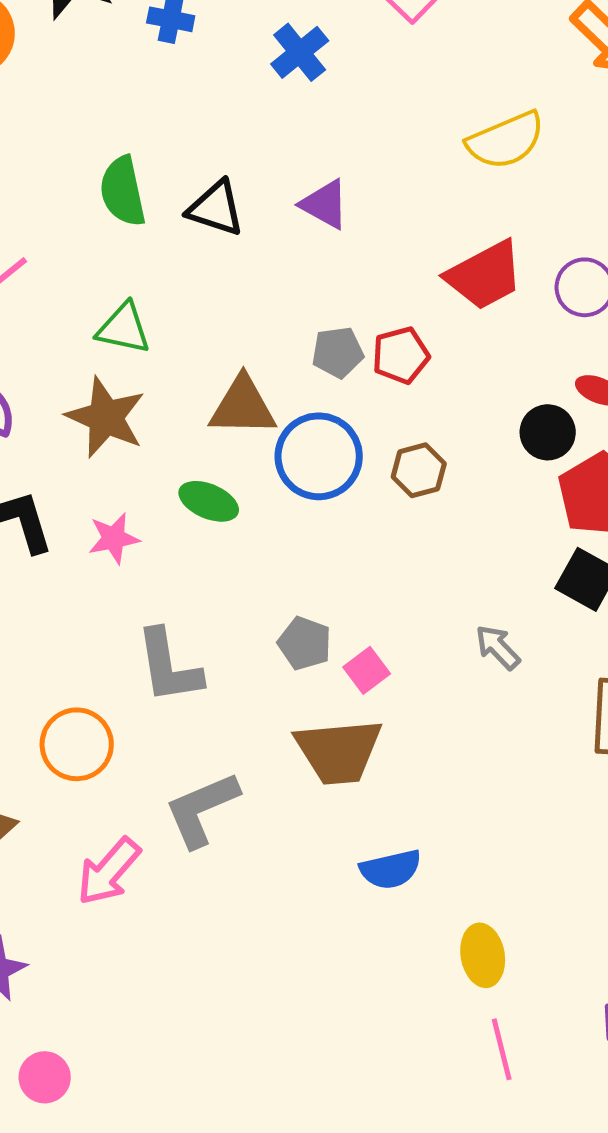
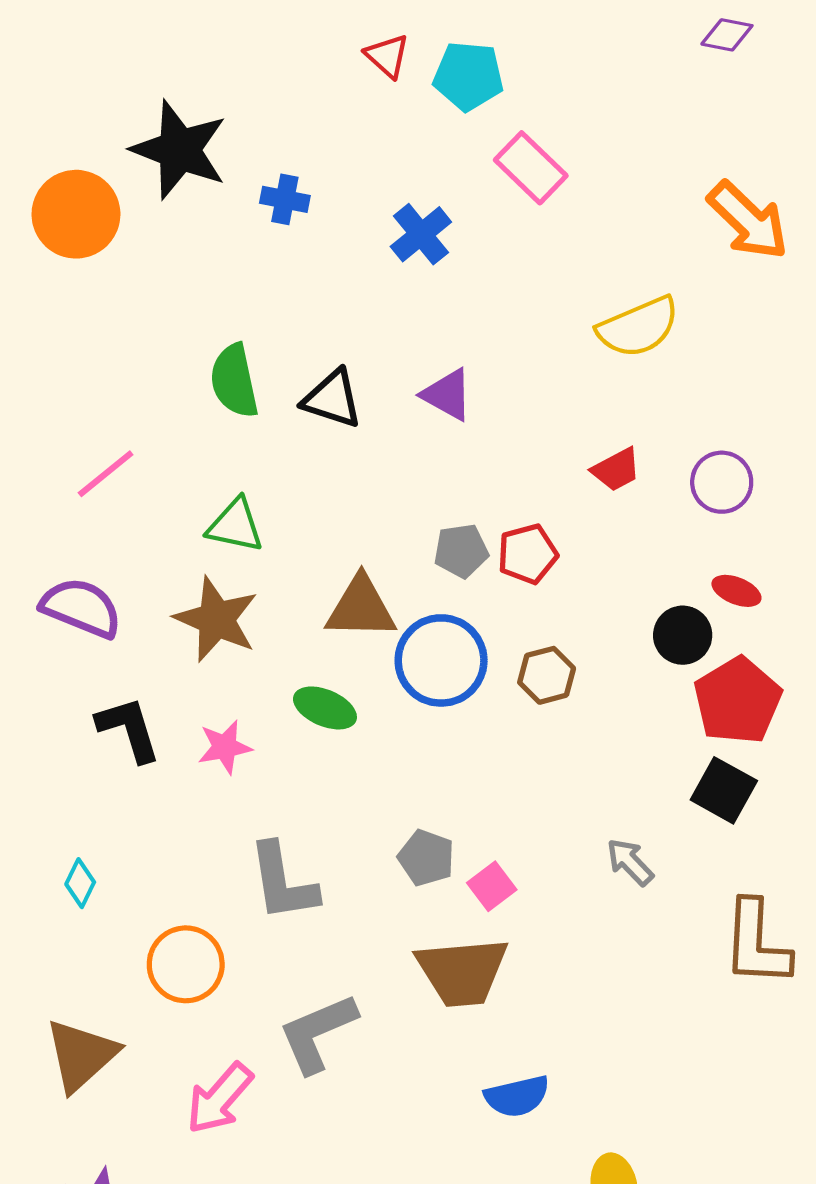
red trapezoid: (485, 275) -> (616, 470), size x0.6

